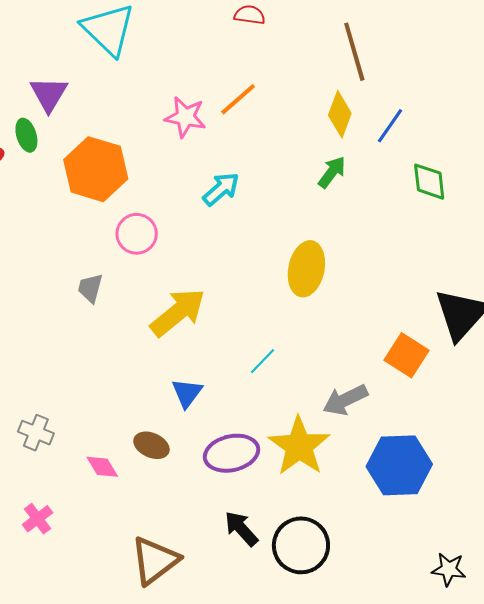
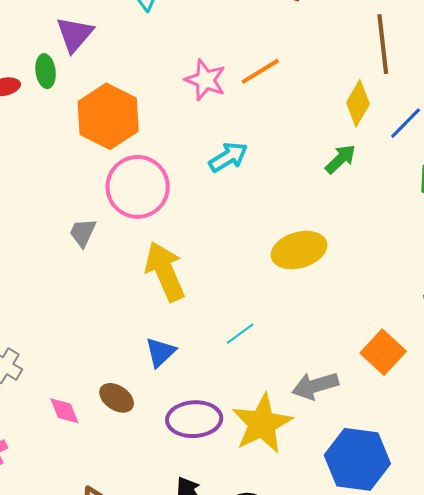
pink circle: (137, 234) -> (138, 187), size x1.5
yellow ellipse: (306, 269) -> (299, 250), turned 52
yellow arrow: (178, 312) -> (165, 271), turned -84

